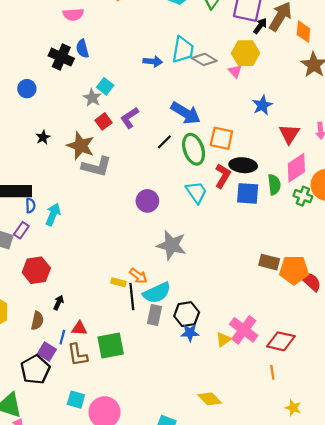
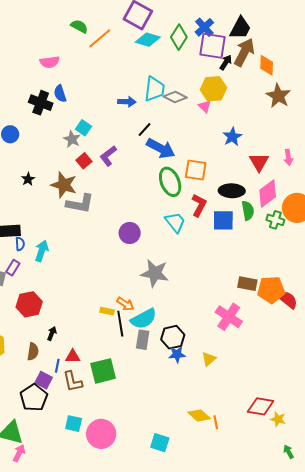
black line: (164, 142) -> (145, 130), moved
black ellipse: (243, 165) -> (232, 191), moved
pink cross: (244, 330) -> (229, 317), moved
red diamond: (281, 341) -> (261, 406), moved
orange line: (272, 372) -> (216, 422), moved

